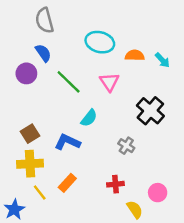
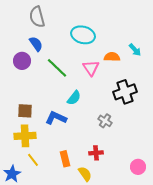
orange semicircle: (135, 55) -> (112, 57), moved
black cross: (150, 111) -> (125, 92), turned 30
brown square: (30, 134) -> (25, 111), turned 35
orange rectangle: (67, 183) -> (65, 159), moved, turned -56
pink circle: (158, 193) -> (138, 167), moved
yellow semicircle: (135, 209) -> (85, 174), moved

